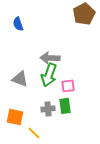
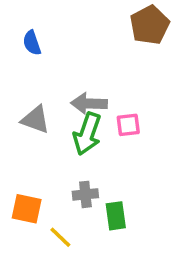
gray triangle: (20, 79) -> (35, 120), moved
pink square: (68, 86) -> (128, 125), moved
green rectangle: (65, 106) -> (116, 216), moved

